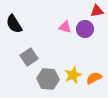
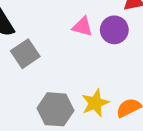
gray square: (29, 57) -> (25, 54), moved

